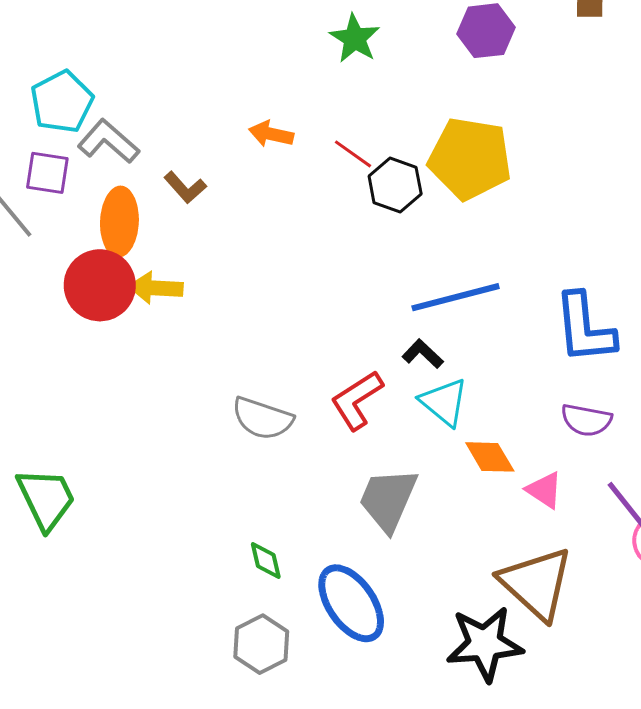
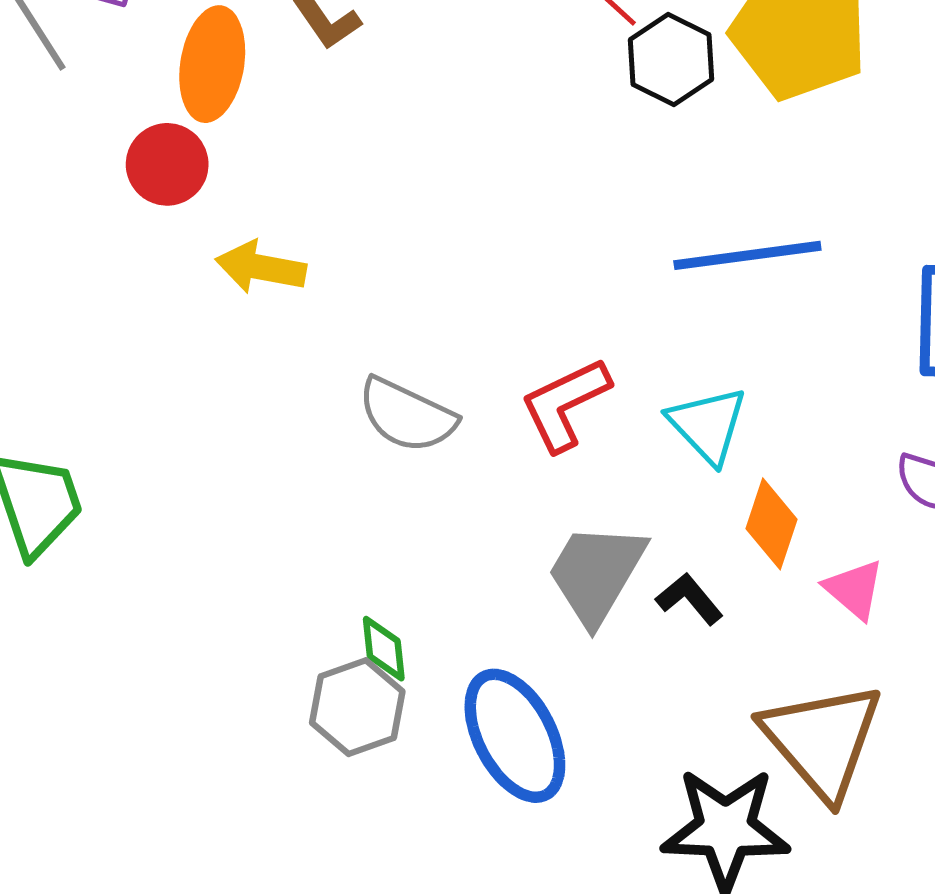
red circle: (100, 285) -> (167, 164), size x0.7
yellow arrow: (156, 288) -> (261, 267), moved
black L-shape: (423, 354) -> (689, 599), moved
orange diamond: (490, 457) -> (771, 524), turned 42
gray hexagon: (261, 644) -> (357, 707), moved

